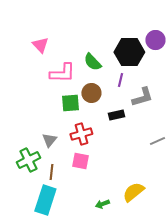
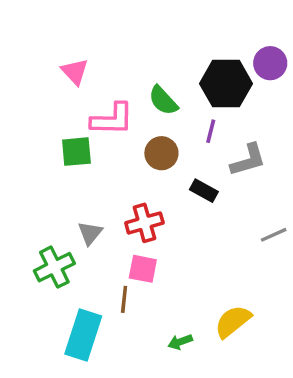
green square: (70, 103) -> (76, 152), moved
black rectangle: (116, 115) -> (204, 191), turned 42
brown line: (51, 172) -> (124, 299), moved

